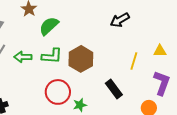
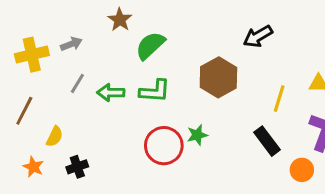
brown hexagon: (81, 59) -> (218, 77), moved
black rectangle: (114, 89) -> (267, 141), moved
green star: (80, 105) -> (197, 135), moved

